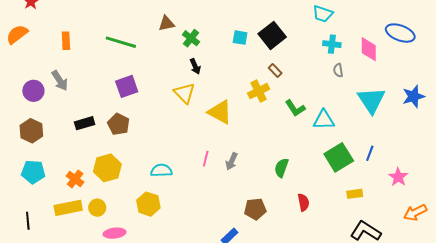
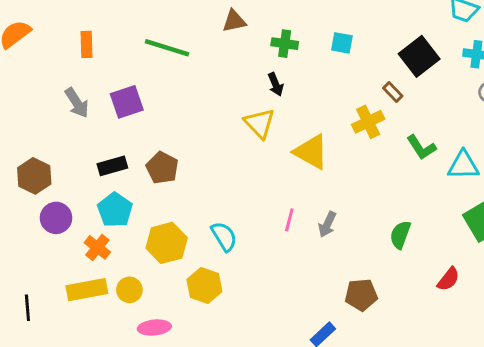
black square: (272, 35) -> (419, 56), moved
green cross: (191, 38) -> (285, 44), moved, turned -30
purple square: (127, 86) -> (127, 102), moved
purple circle: (33, 91) -> (56, 218), moved
yellow hexagon: (107, 168) -> (167, 243), moved
cyan semicircle: (161, 170) -> (224, 236), turned 60
cyan pentagon: (33, 172) -> (115, 210), moved, turned 30
red semicircle: (303, 202) -> (448, 279), moved, turned 48

